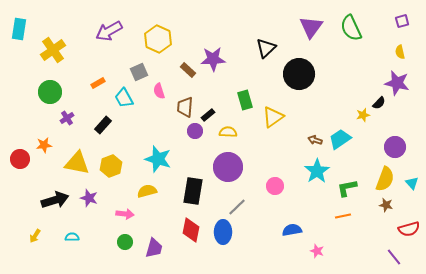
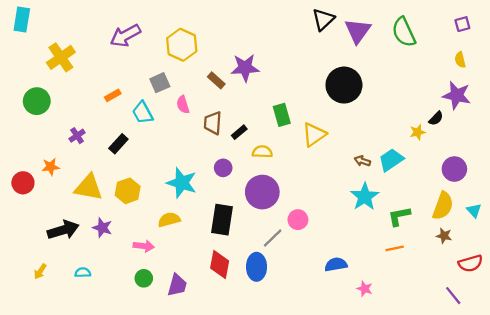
cyan rectangle: (19, 29) -> (22, 19), moved
black triangle: (266, 48) -> (323, 19), moved
green circle: (50, 92) -> (37, 101), moved
purple circle: (195, 131) -> (223, 168), moved
pink circle: (275, 186) -> (298, 220), moved

